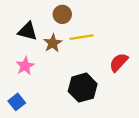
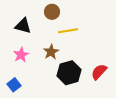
brown star: (53, 43) -> (51, 52), moved
red semicircle: (119, 62) -> (99, 72), moved

